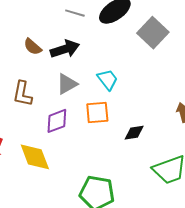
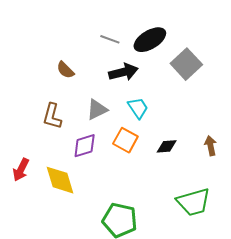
black arrow: (65, 49) -> (123, 72), moved
orange square: (97, 113) -> (125, 140), turned 30
black diamond: (134, 133) -> (167, 146), moved

